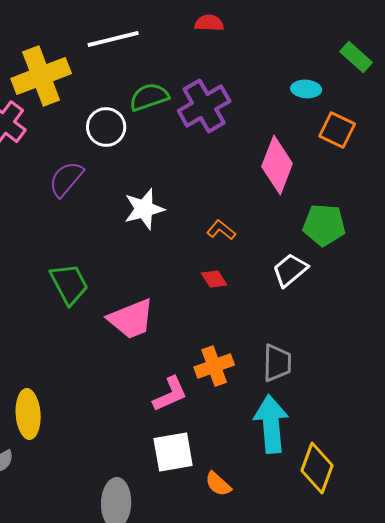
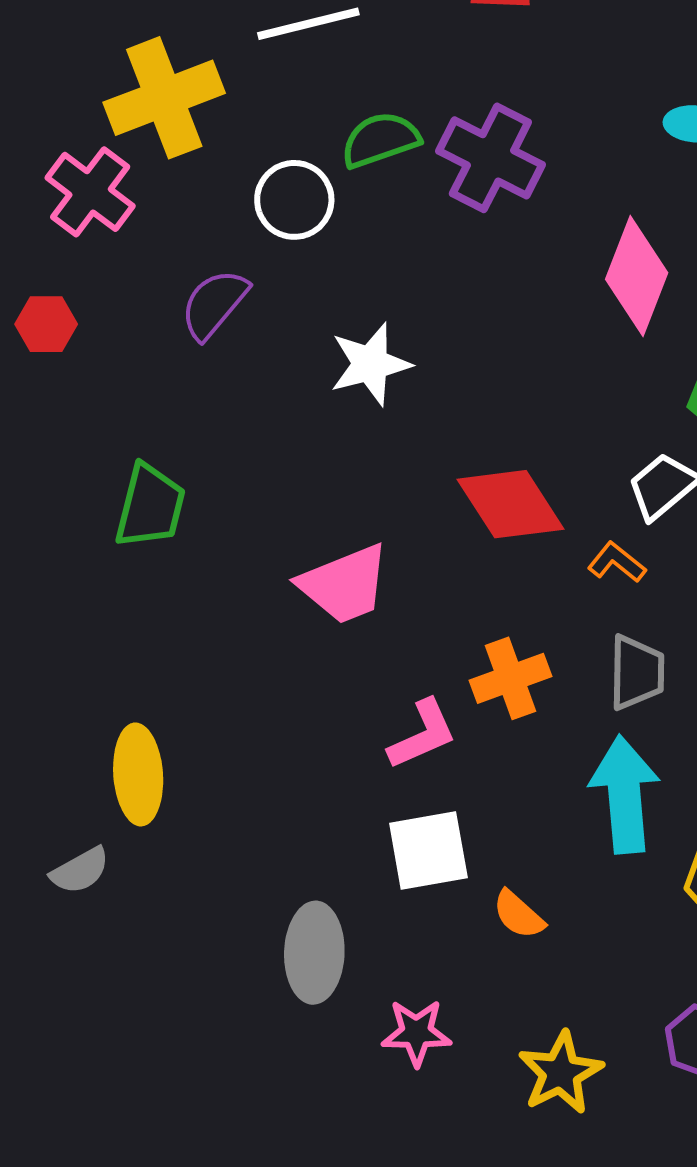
purple cross: (204, 106) -> (490, 158), turned -33
orange L-shape: (221, 230) -> (617, 562), moved
red diamond: (214, 279) -> (510, 504), size x2.0
green trapezoid: (69, 284) -> (150, 506), moved, turned 42

